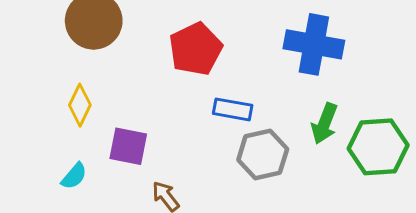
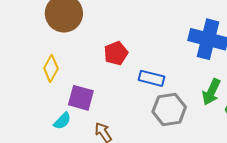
red pentagon: (196, 49) -> (116, 53), moved, size x0.7
cyan semicircle: (74, 176) -> (62, 121), moved

